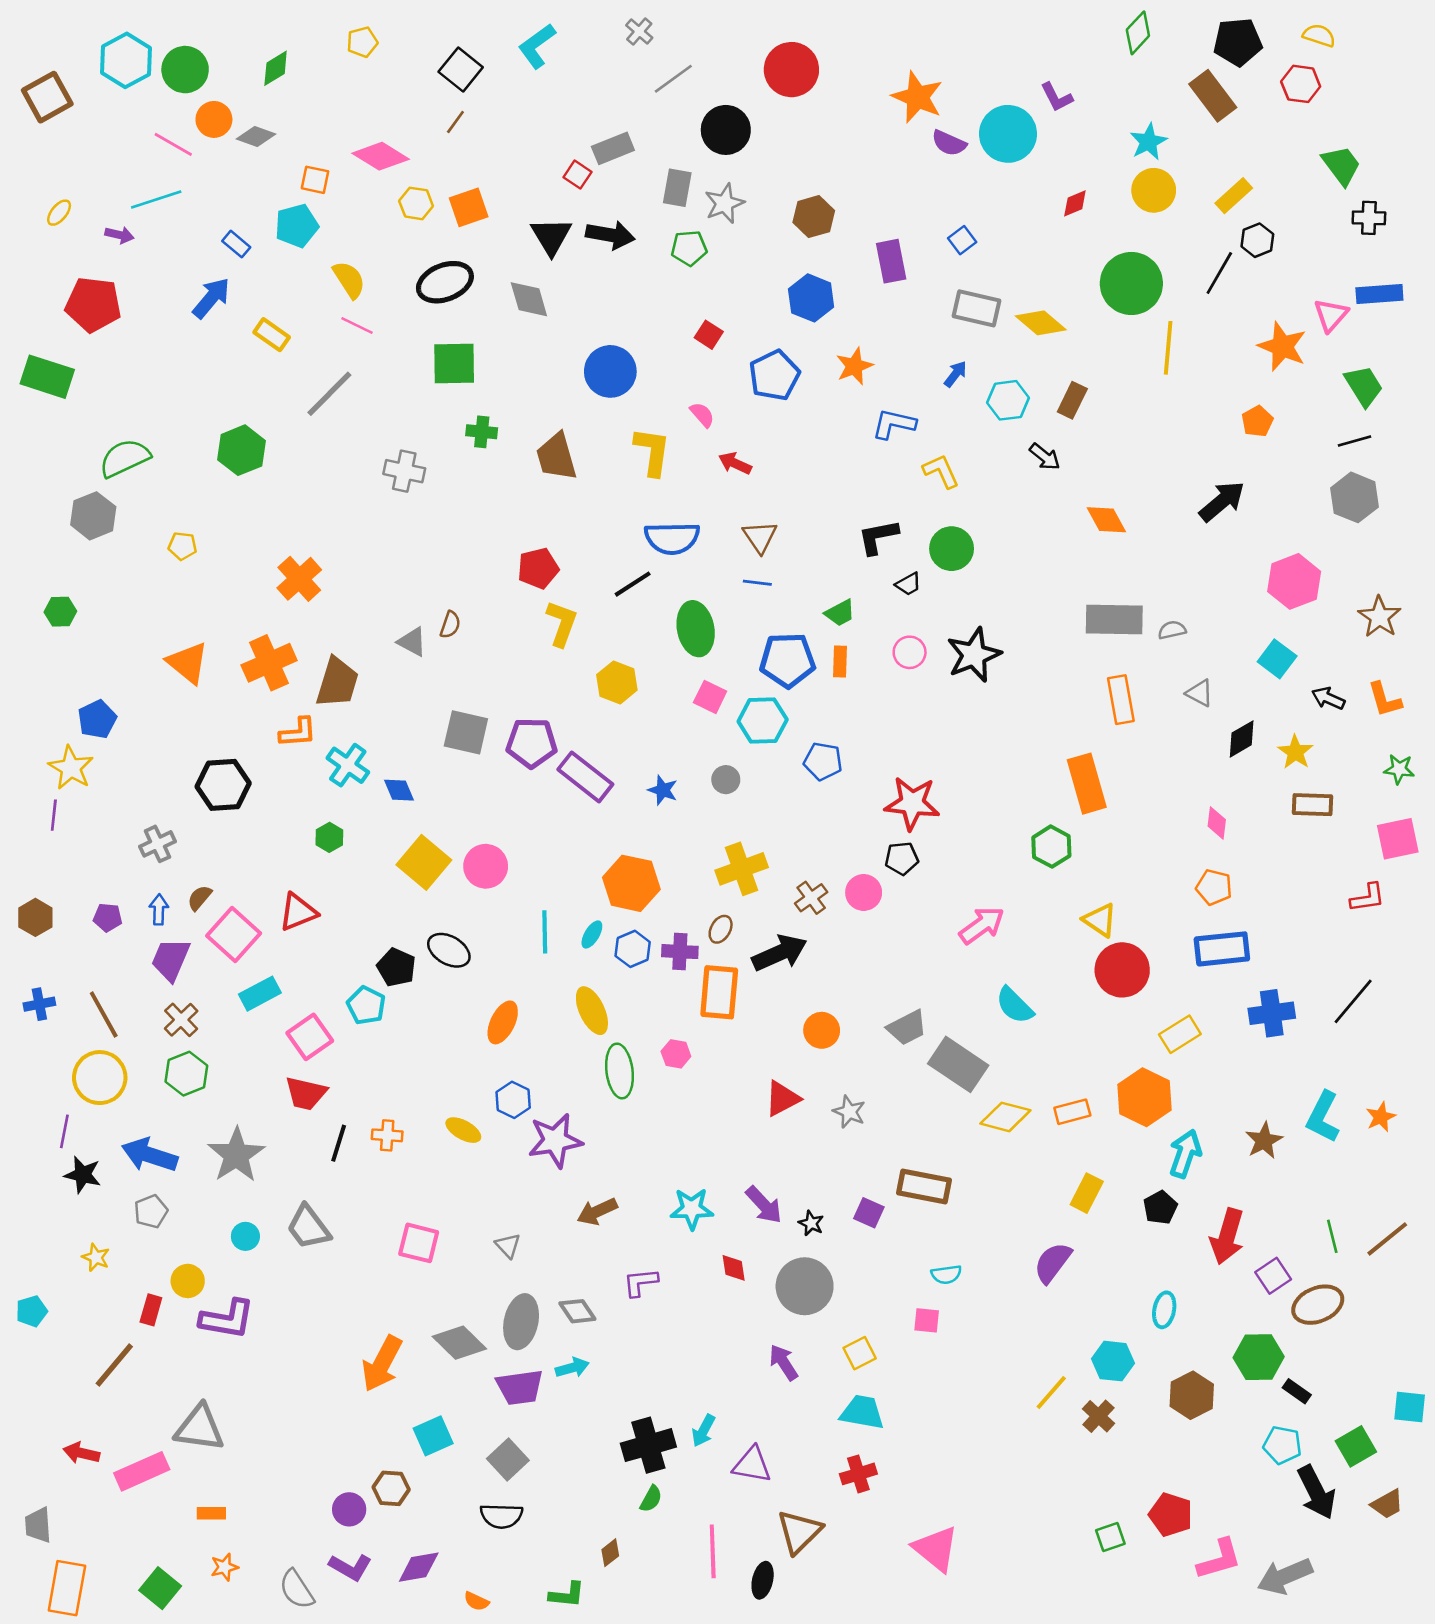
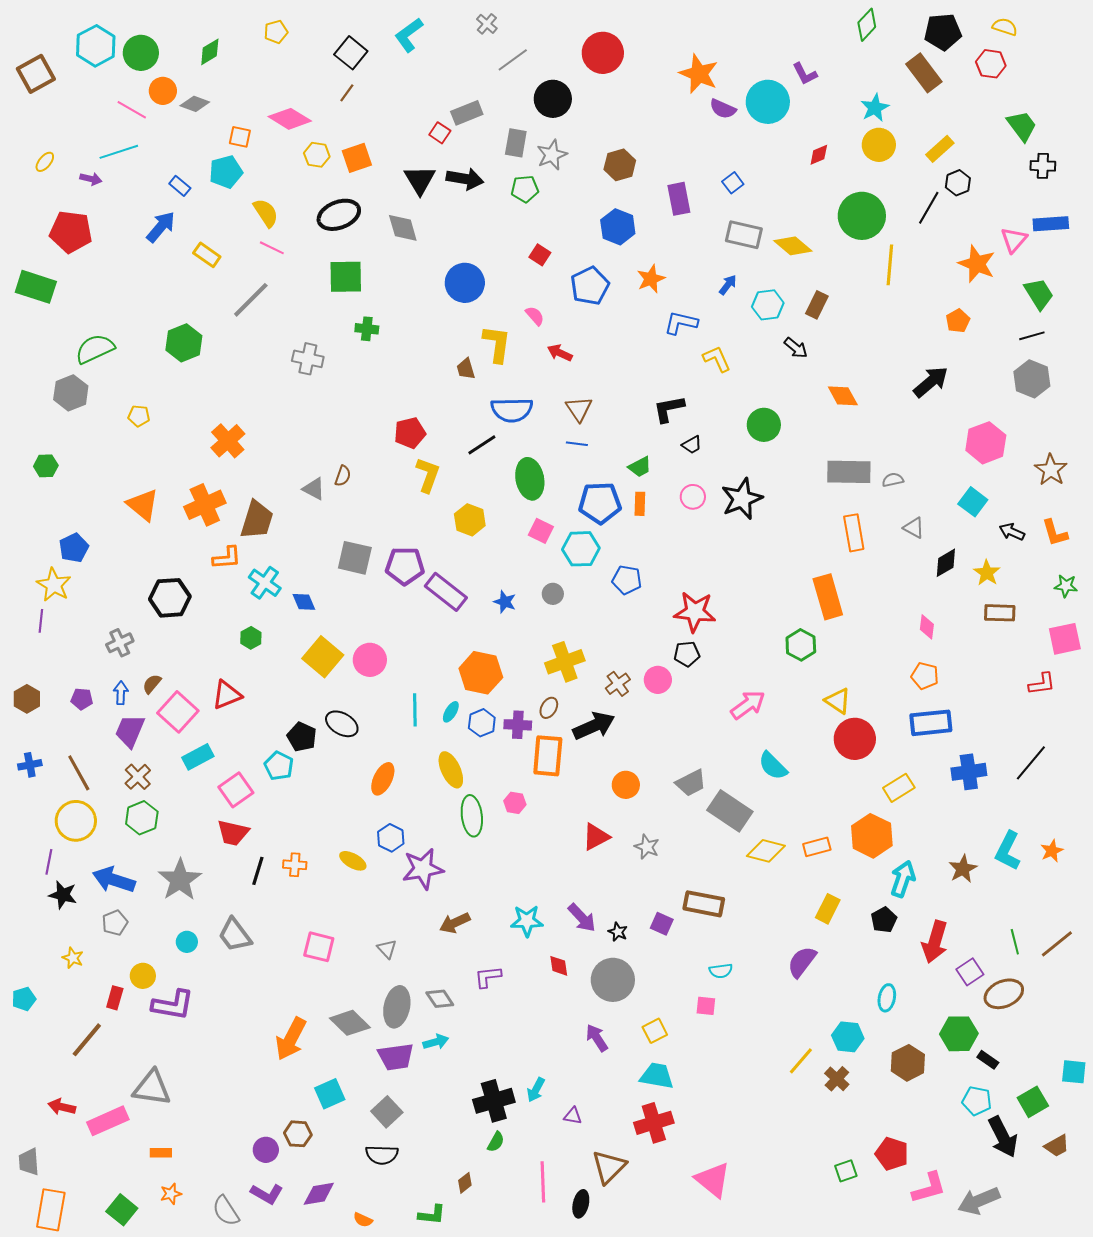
brown trapezoid: (556, 457) -> (466, 369), moved, size x0.6
green circle: (952, 549) -> (764, 425), moved
purple triangle: (752, 1465) -> (573, 1116), size x0.6
red cross: (858, 1474) -> (654, 1123), size x1.4

